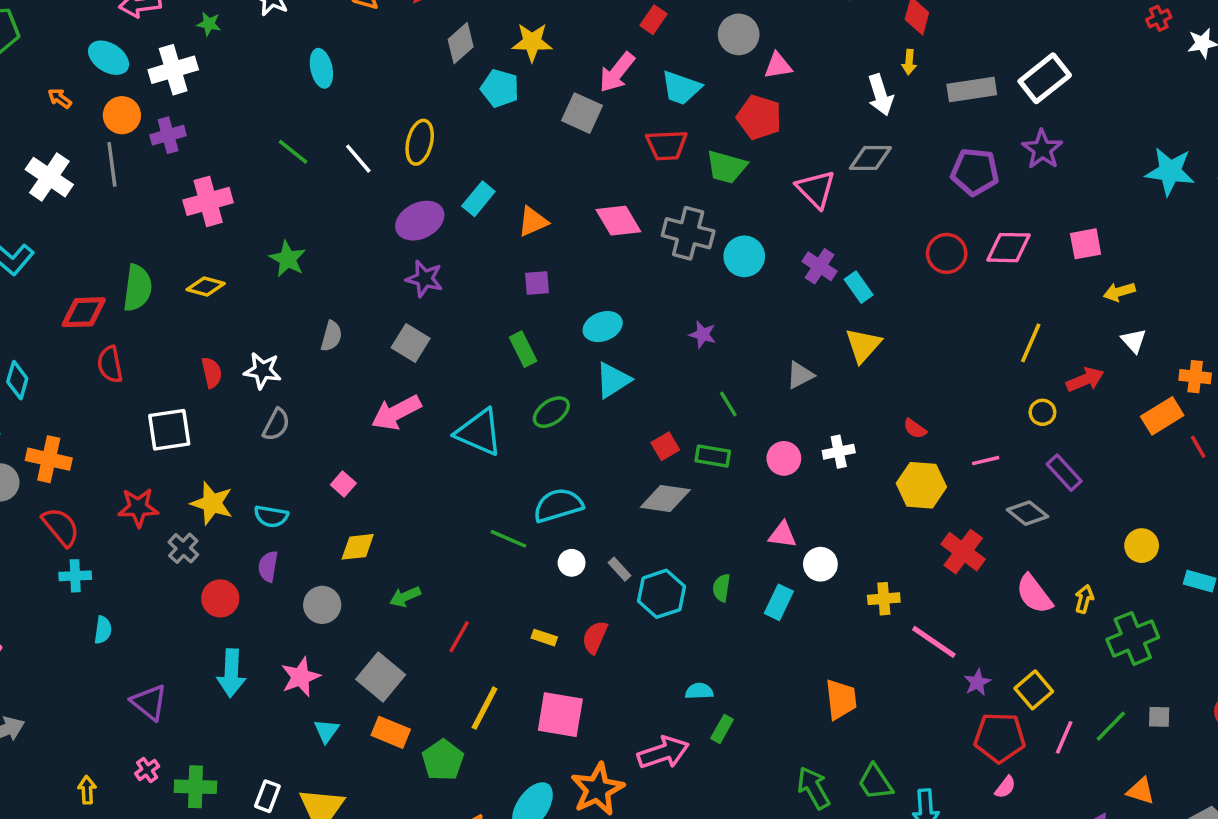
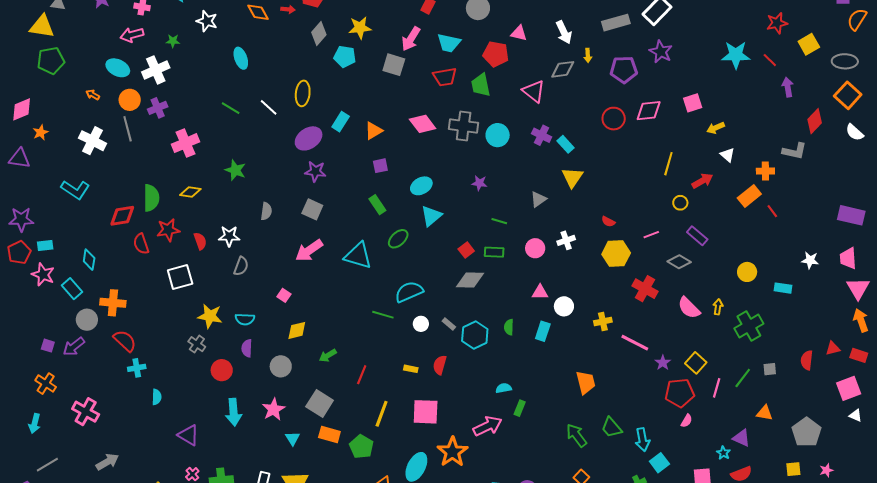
yellow arrow: (909, 62) -> (588, 55), moved
pink triangle: (778, 66) -> (519, 33), moved, turned 30
green trapezoid: (726, 167) -> (481, 85), turned 70
green line: (728, 404) -> (499, 221), turned -35
red star: (138, 507) -> (168, 230), moved

